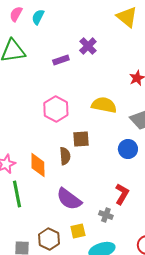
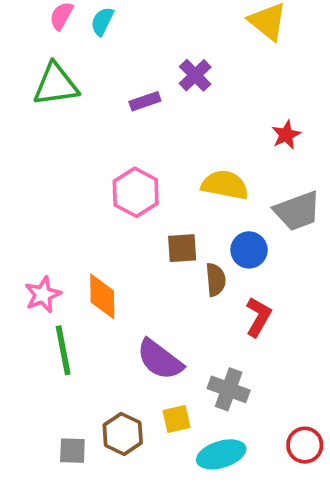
blue circle: (128, 149) -> (249, 250), moved
brown semicircle: (65, 156) -> (216, 280), moved
red L-shape: (122, 194) -> (258, 317), moved
gray cross: (106, 215) -> (229, 389), size x1.5

